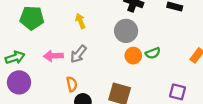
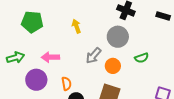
gray arrow: (78, 54) -> (93, 56), moved
orange circle: (133, 56) -> (113, 66), moved
purple circle: (19, 82) -> (36, 80), moved

